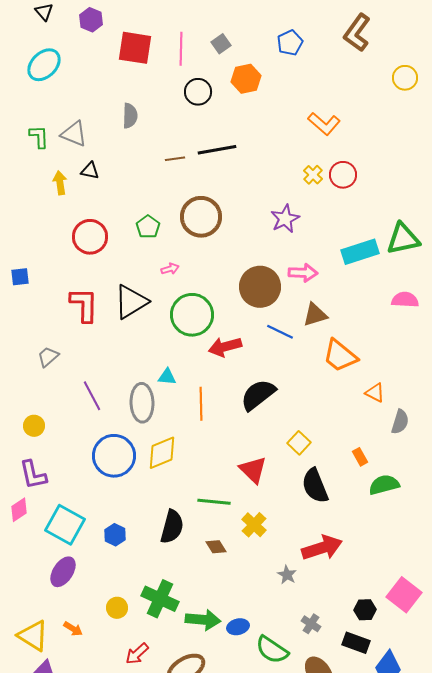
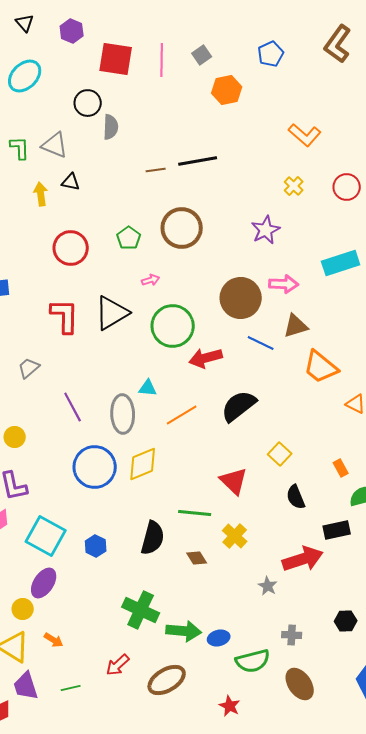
black circle: (198, 92) -> (88, 103), moved
red circle: (343, 175) -> (347, 187), moved
orange line: (201, 404) -> (182, 415), turned 60
black semicircle: (315, 486) -> (296, 497), size x0.7
yellow circle: (117, 608) -> (23, 609), moved
gray cross: (311, 624) -> (292, 635), turned -30
black rectangle: (356, 643) -> (337, 530), moved, turned -32
green semicircle: (272, 650) -> (253, 661), turned -48

